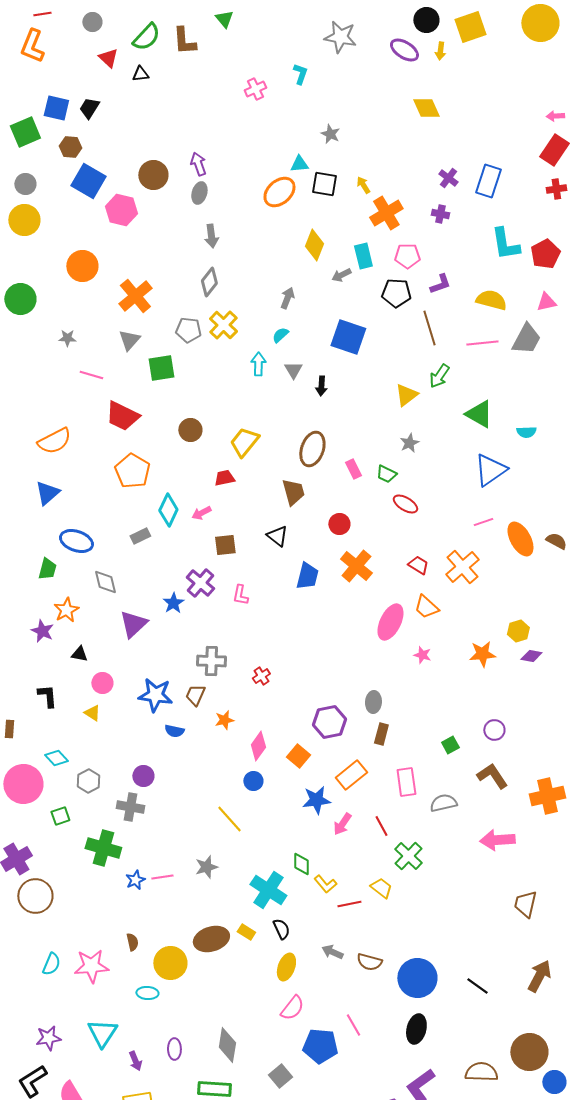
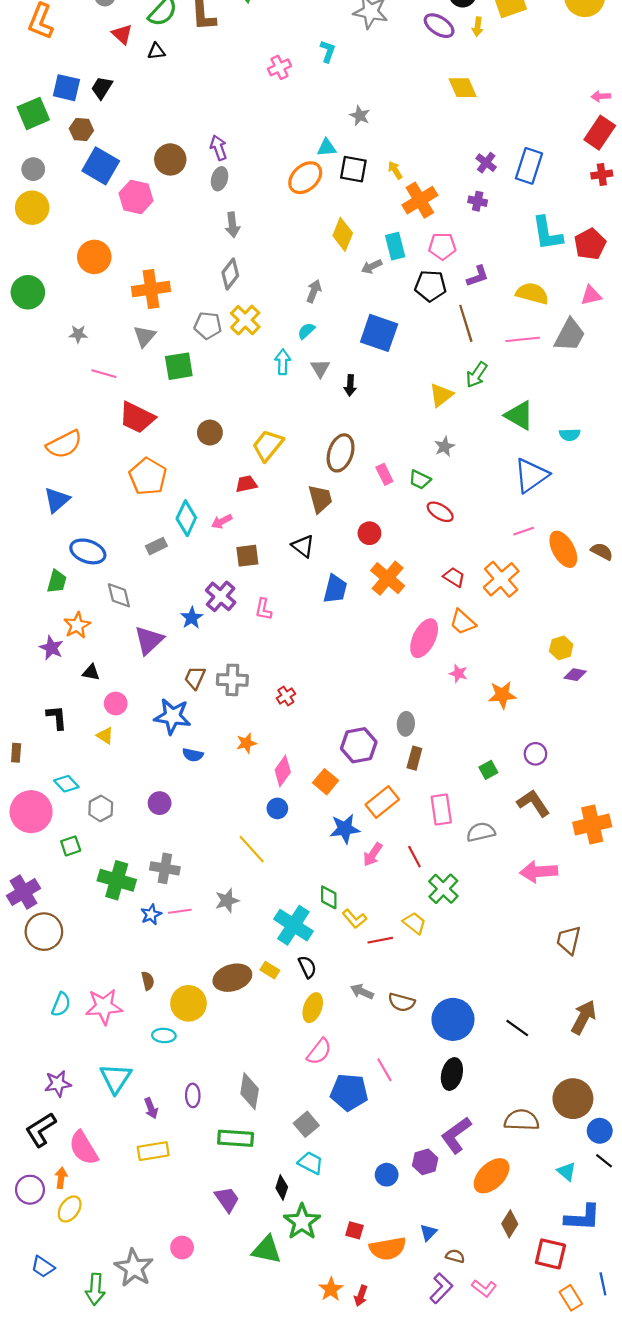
orange cross: (135, 296) -> (151, 289), turned 32
orange star: (482, 654) -> (502, 695), moved
brown trapezoid: (195, 695) -> (195, 678), moved
gray cross: (130, 807) -> (165, 868), moved

